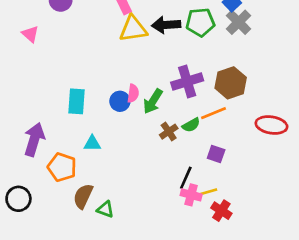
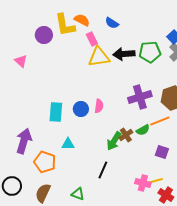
blue circle: (120, 101) -> (81, 109), moved
green arrow: (153, 101) -> (114, 141), moved
black line: (186, 178) -> (103, 170), moved
brown semicircle: (83, 196) -> (43, 193), moved

